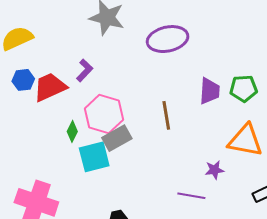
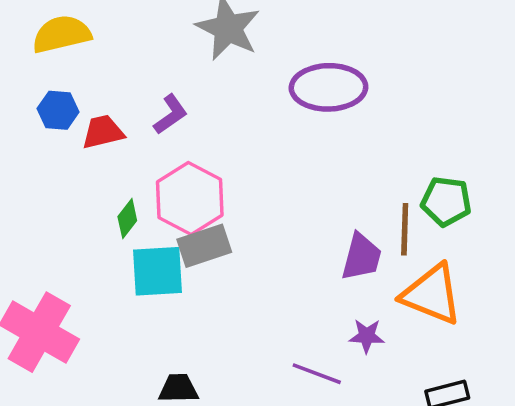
red trapezoid: (50, 87) -> (103, 132), size x0.7
purple trapezoid: (210, 91) -> (361, 257), moved
brown line: (166, 115) -> (405, 229), moved

